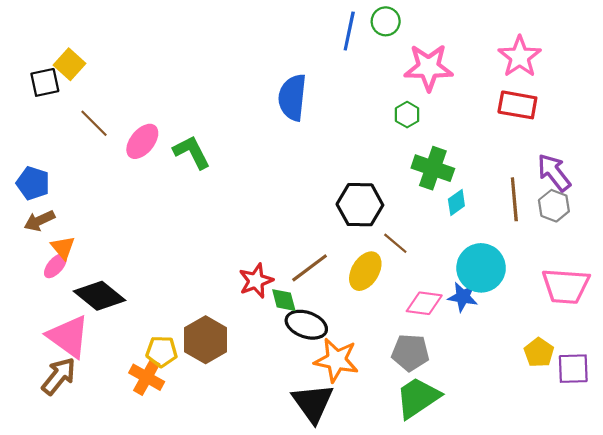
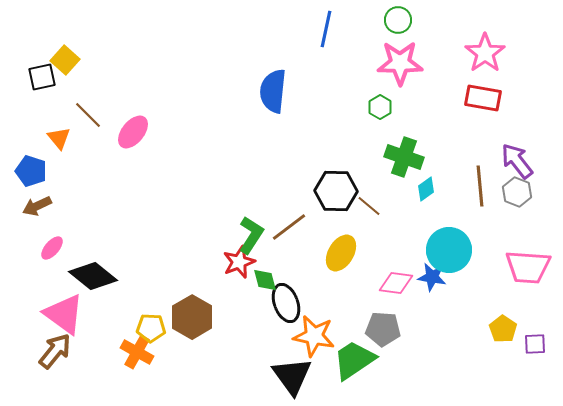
green circle: (386, 21) -> (398, 20), moved
green L-shape: (192, 152) -> (251, 235), moved, turned 60
brown line: (395, 243) -> (369, 206), moved
orange triangle: (63, 248) -> (59, 138), moved
brown line: (310, 268) -> (289, 227), moved
black ellipse: (306, 325) -> (286, 303), turned 51
purple square: (573, 369) -> (535, 344), size x0.7
green trapezoid: (418, 398) -> (354, 360), moved

